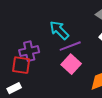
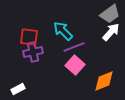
red square: (21, 65) -> (29, 37), moved

